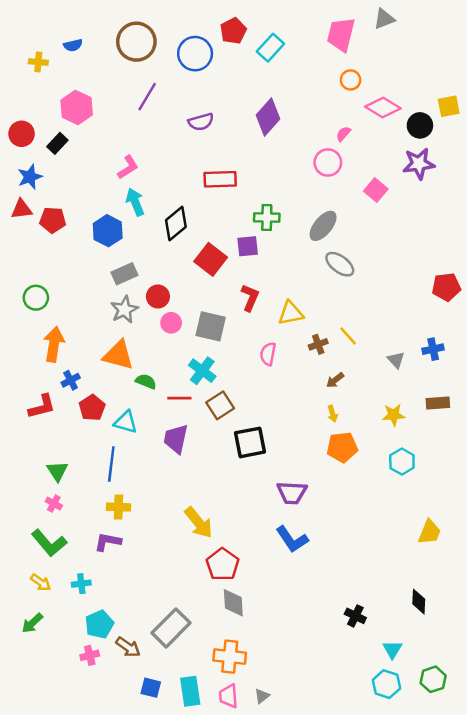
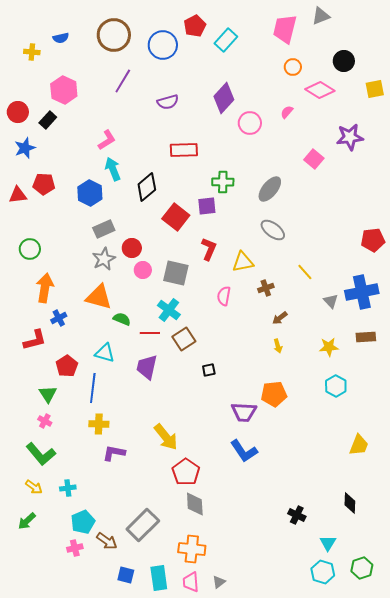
black circle: (420, 125) -> (344, 61), moved
pink circle: (328, 162) -> (250, 123), moved
red triangle: (22, 209) -> (18, 195), moved
gray ellipse: (340, 264) -> (273, 230), moved
yellow line: (348, 336) -> (305, 272), moved
blue cross: (433, 349) -> (362, 292), size x1.8
red pentagon: (92, 408) -> (67, 366), moved
black square: (250, 442) -> (209, 370), size x0.5
orange pentagon: (342, 447) -> (274, 394), moved
purple L-shape: (108, 542) -> (114, 453), moved

